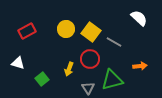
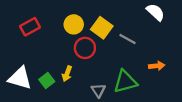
red circle: (90, 59) -> (85, 48), moved
white triangle: (18, 63) -> (20, 78), moved, size x1.6
yellow arrow: (69, 69) -> (67, 74), moved

